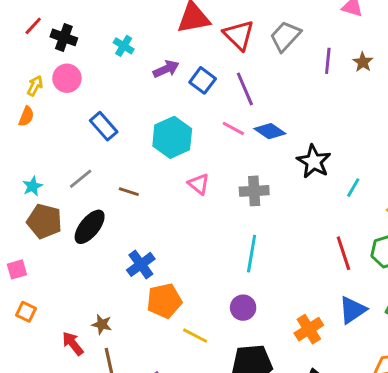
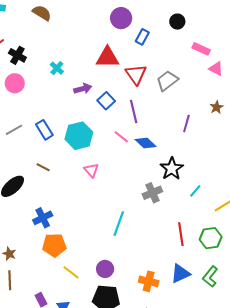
purple line: (328, 61) -> (186, 123), moved
blue rectangle: (104, 126) -> (44, 130), moved
gray line: (81, 179) -> (14, 130), moved
gray cross: (254, 191) -> (152, 193), moved, turned -30
purple circle: (243, 308) -> (105, 269), moved
orange cross: (309, 329) -> (149, 281), turned 36

